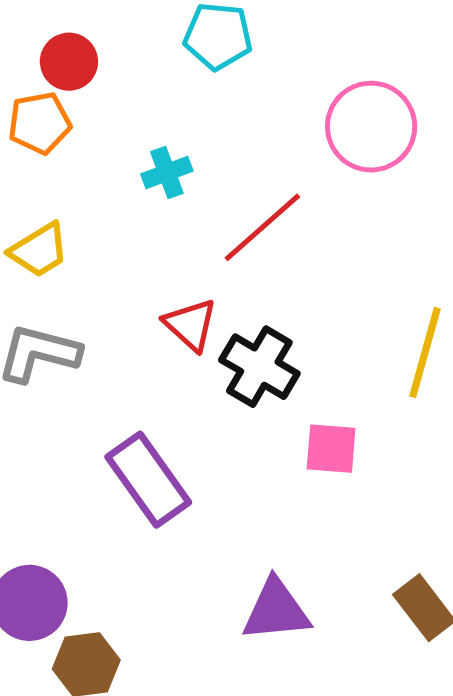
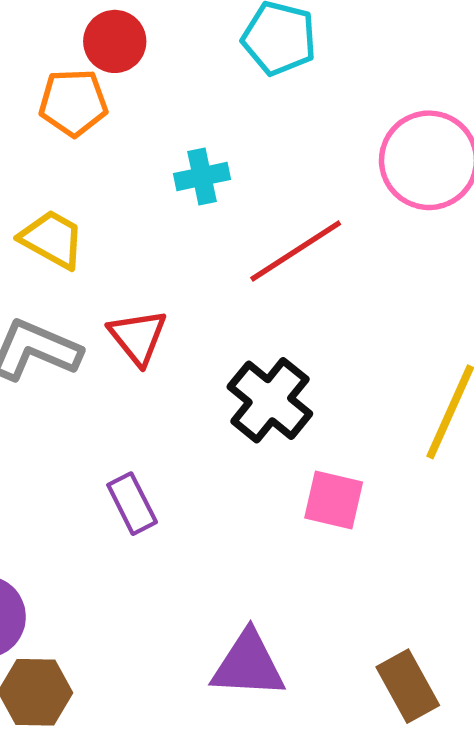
yellow trapezoid: (39, 250) -> (52, 239), turned -128
red triangle: (191, 325) -> (138, 337), moved
purple rectangle: (148, 480) -> (132, 504), size x0.6

